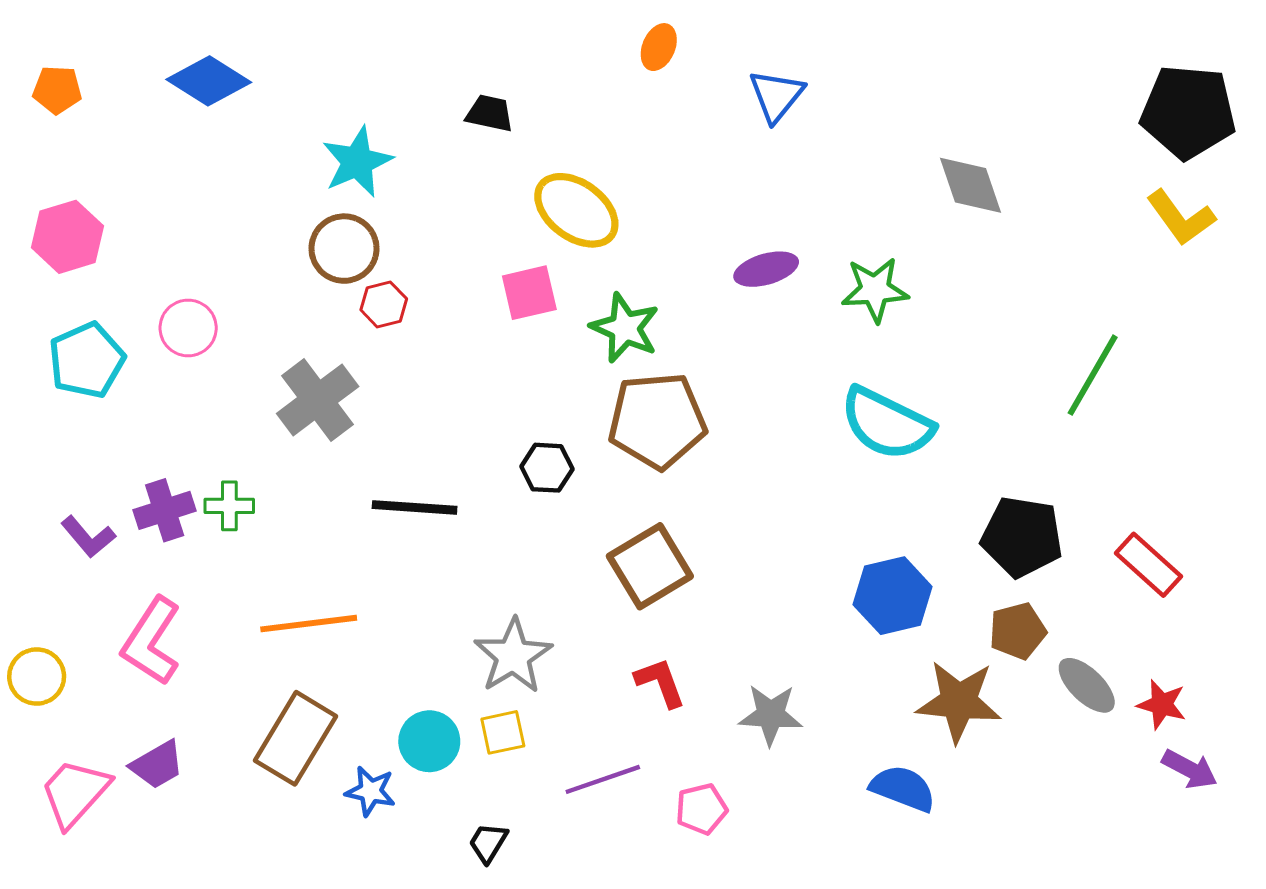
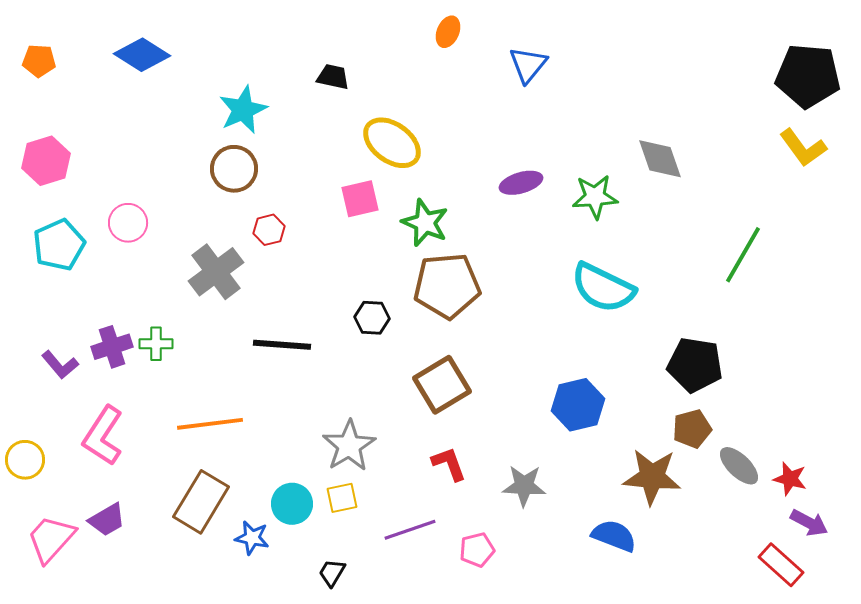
gray diamond: (971, 185) -> (660, 159), moved
red hexagon: (384, 304) -> (269, 230), moved
red rectangle: (1148, 565) -> (781, 565), moved
blue hexagon: (893, 596) -> (578, 405), moved

